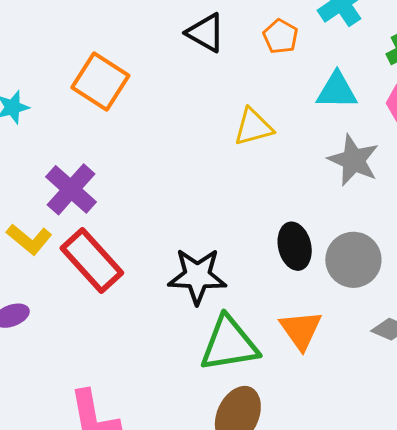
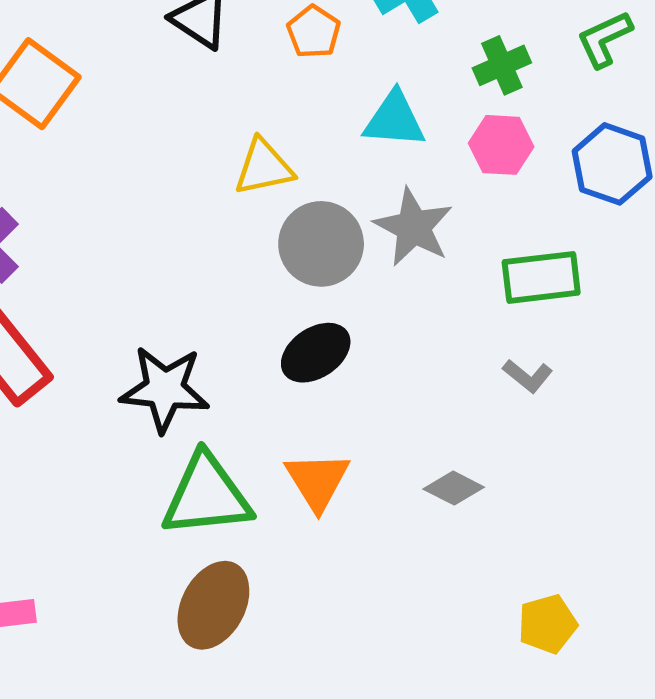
black ellipse: (295, 246) -> (316, 353), turned 66
gray circle: (353, 260) -> (321, 244), moved

